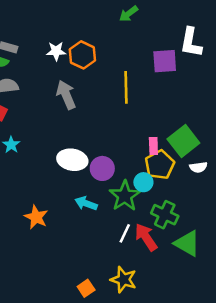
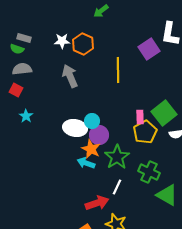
green arrow: (128, 14) -> (101, 11), moved
purple square: (165, 61) -> (149, 49), turned -30
cyan circle: (143, 182) -> (92, 121), moved
orange star: (36, 217) -> (91, 149), moved
red arrow: (146, 237) -> (97, 203), moved, turned 105

